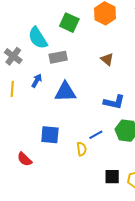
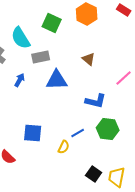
blue triangle: (65, 92) -> (57, 80), moved
yellow semicircle: (82, 149) -> (64, 147), turned 32
black square: (112, 177) -> (94, 174), turned 35

